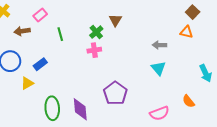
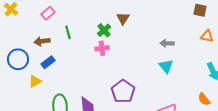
brown square: (193, 12) -> (200, 10), turned -32
brown arrow: (22, 31) -> (42, 41), moved
orange triangle: (187, 32) -> (207, 36), moved
orange semicircle: (189, 101) -> (204, 99), moved

